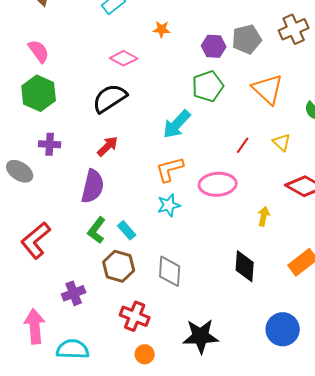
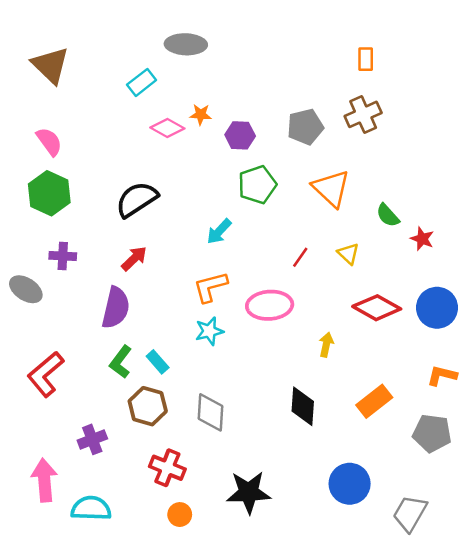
purple hexagon: (214, 46) -> (240, 135), moved
pink diamond: (124, 58) -> (167, 128), moved
cyan arrow: (177, 124) -> (219, 231), size x0.7

